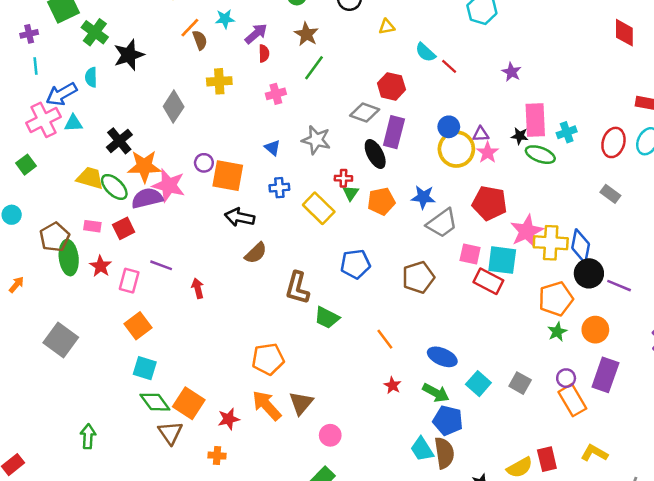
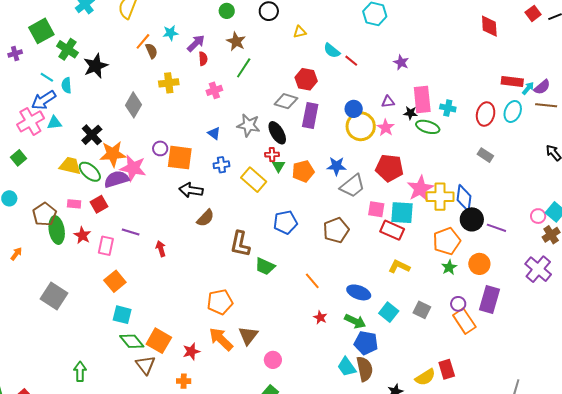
cyan line: (36, 66) -> (47, 77), moved, turned -48
cyan cross: (567, 132) -> (448, 108), turned 35
purple triangle: (481, 134) -> (388, 102), moved
black ellipse: (375, 154) -> (277, 133), moved
yellow L-shape: (594, 453) -> (399, 267), moved

